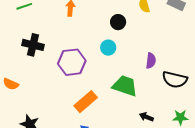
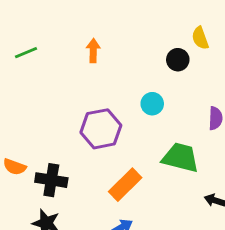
black circle: (118, 22) -> (178, 60), moved
black cross: (33, 45) -> (51, 180), moved

